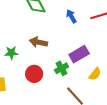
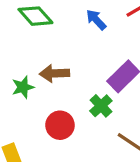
green star: (11, 53) -> (23, 87), moved

